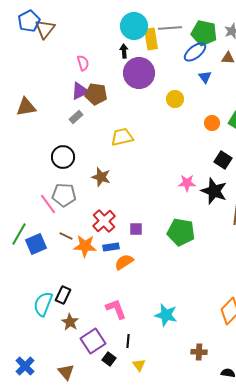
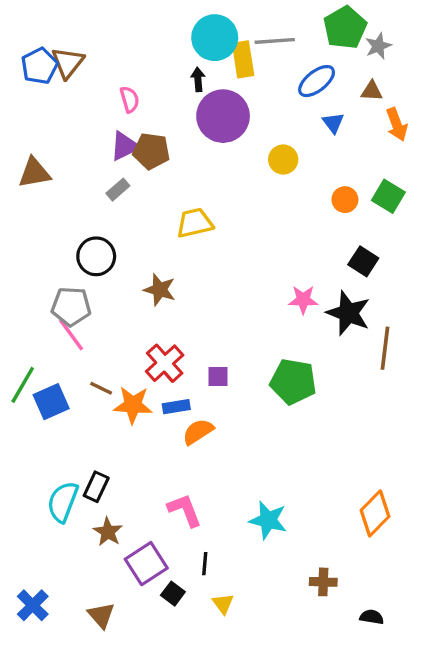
blue pentagon: (29, 21) -> (39, 66), moved
brown triangle: (45, 29) -> (68, 63), moved
green pentagon: (204, 33) -> (345, 28), moved, turned 30
gray pentagon: (64, 195) -> (71, 306), moved

